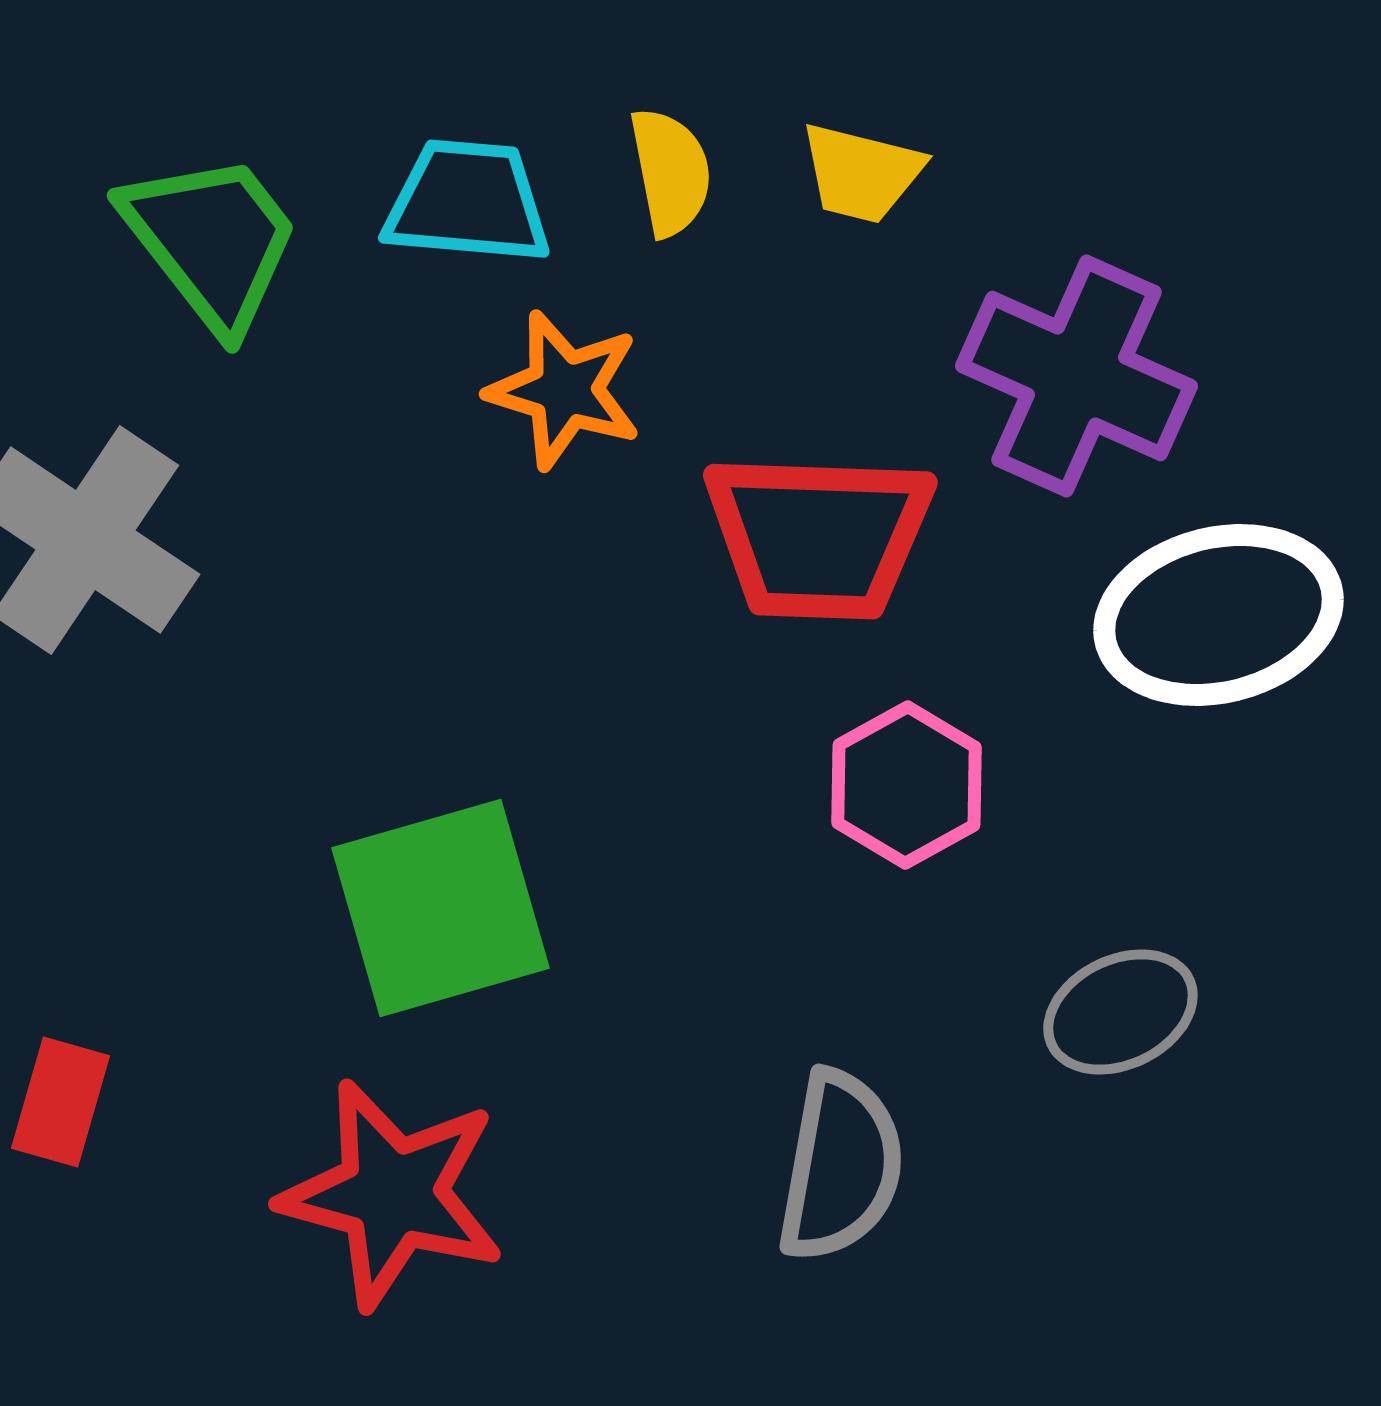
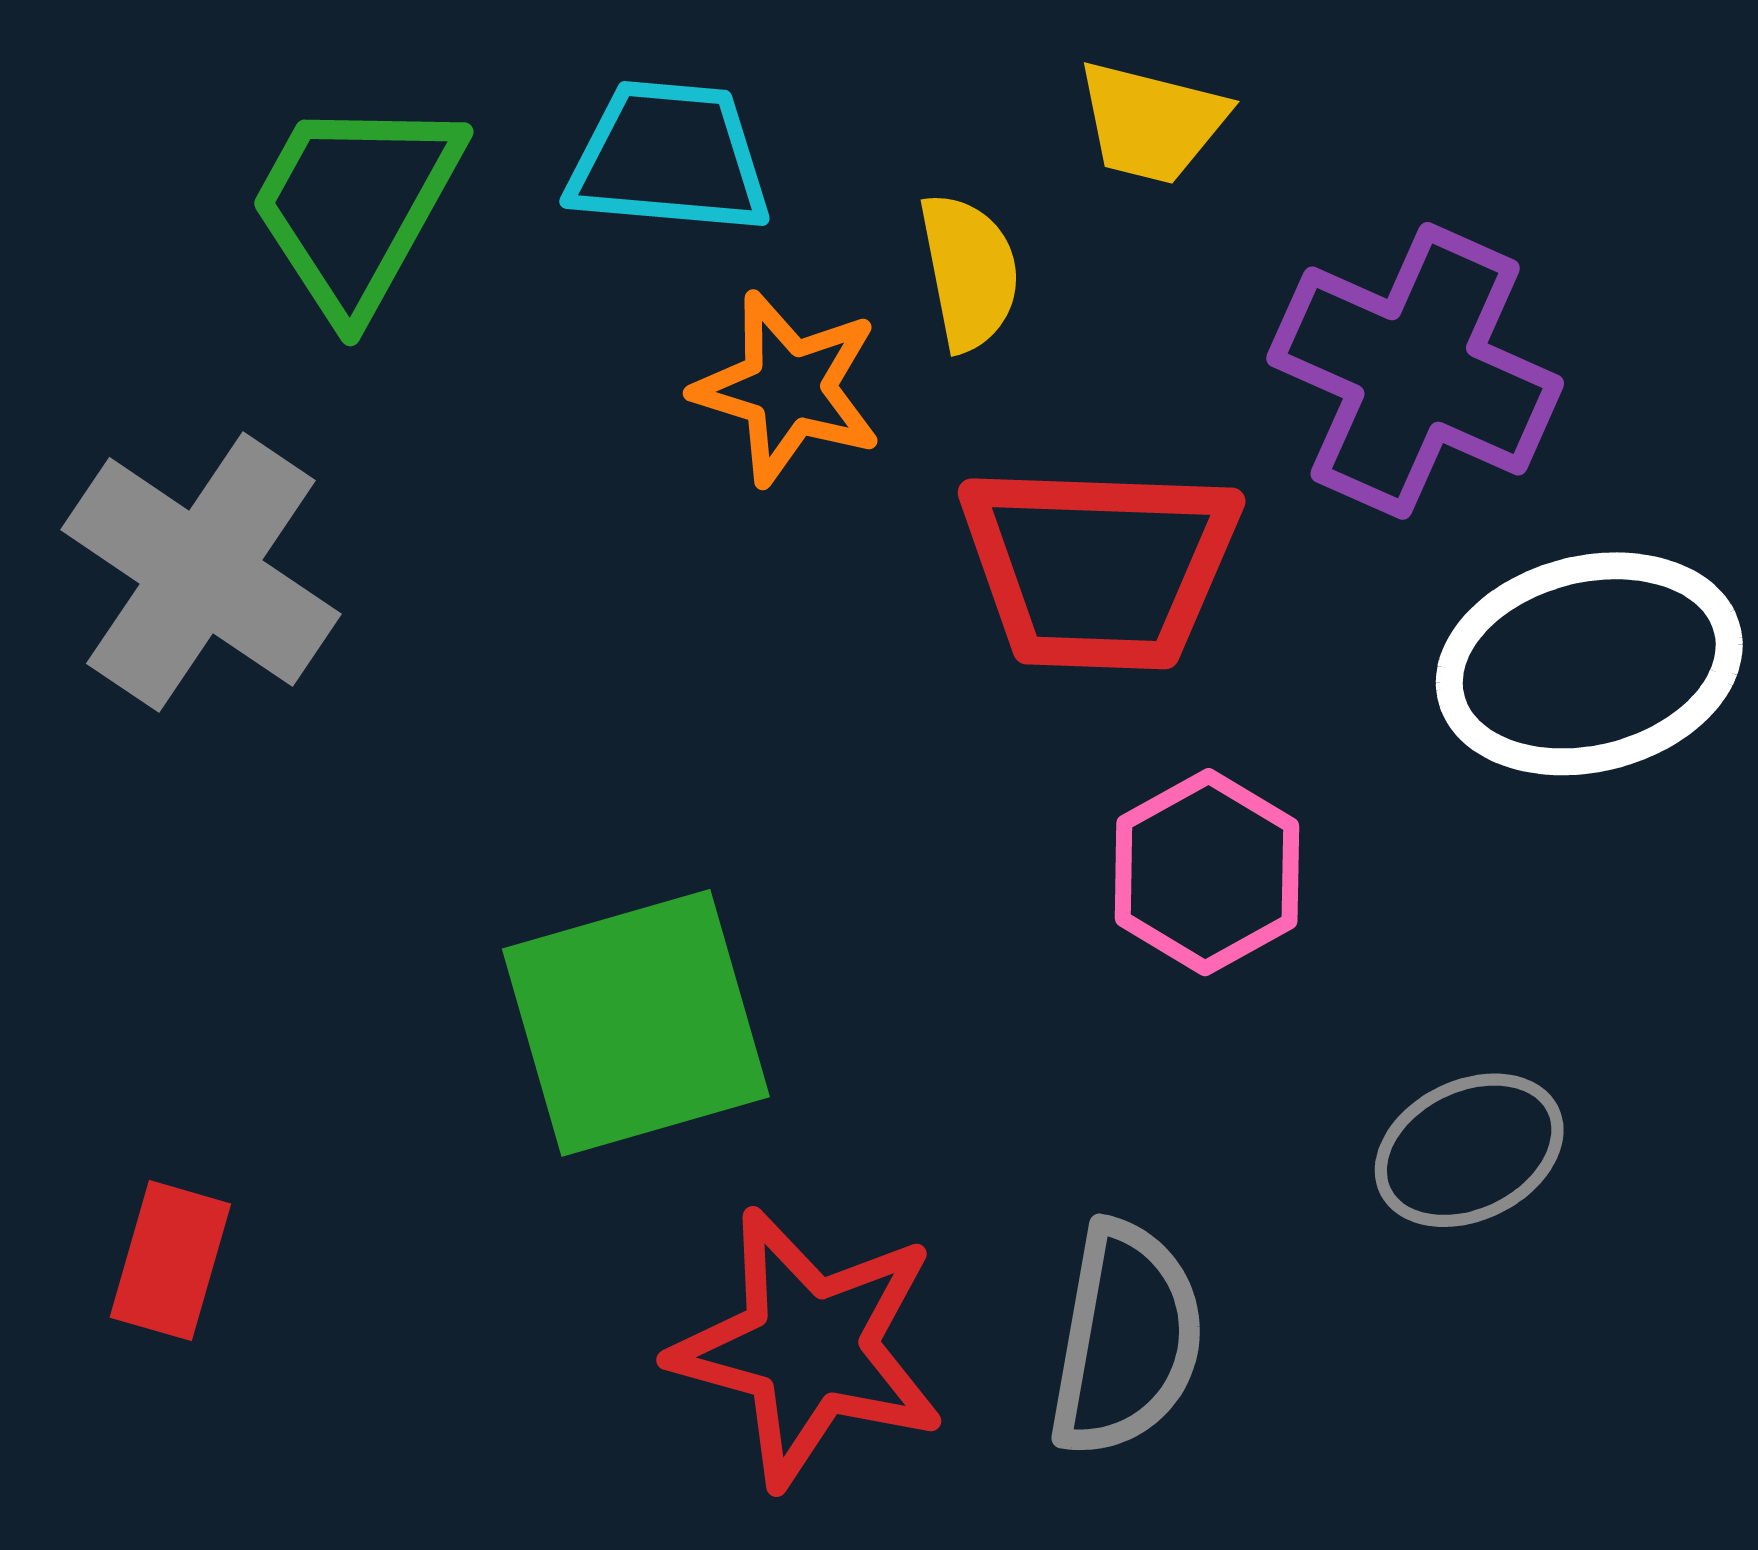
yellow semicircle: (670, 172) -> (969, 272), moved
green trapezoid: (211, 241) -> (355, 206), turned -113
red star: (392, 1194) -> (809, 1348), moved

